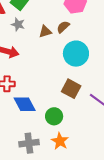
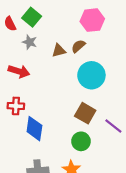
blue diamond: (25, 104) -> (34, 129), turned 35
green circle: (54, 116) -> (81, 141), moved

